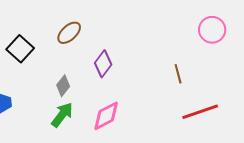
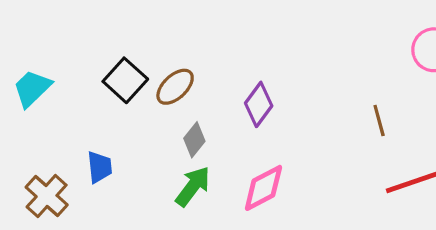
brown ellipse: (69, 33) -> (175, 87), moved

